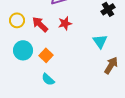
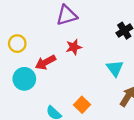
red arrow: (40, 24) -> (45, 62), moved, turned -72
orange square: (46, 55) -> (82, 105), moved

